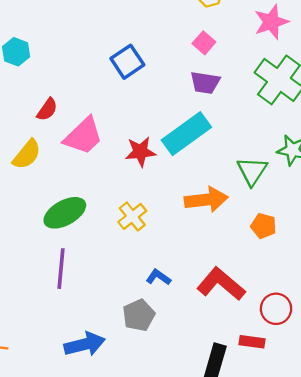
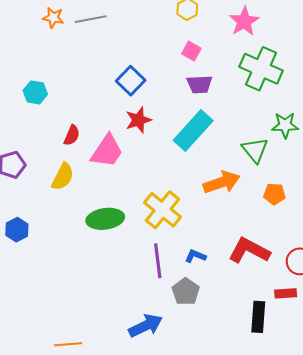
red star: (140, 152) -> (138, 120), moved
green ellipse: (65, 213) -> (105, 219), turned 33
yellow cross: (132, 216) -> (163, 210), size x1.5
purple line: (61, 269) -> (158, 261), moved

